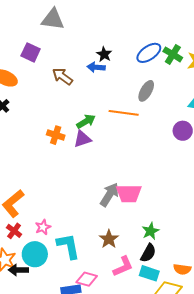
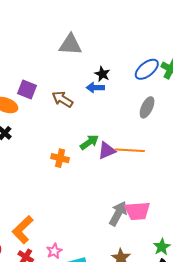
gray triangle: (53, 19) -> (70, 45), moved
purple square: (31, 52) -> (27, 90), moved
orange line: (124, 113) -> (130, 150), moved
purple triangle: (82, 139) -> (107, 151), moved

